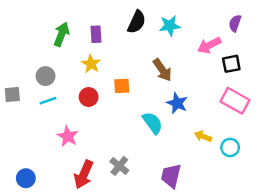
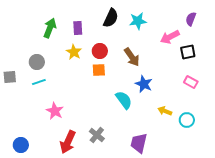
red circle: (89, 97) -> (100, 51), moved
pink rectangle: (235, 101) -> (191, 82), size x0.6

